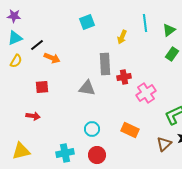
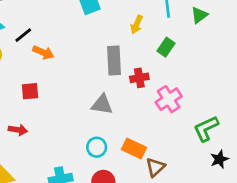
green rectangle: (172, 54) -> (166, 47), moved
gray triangle: (87, 88) -> (102, 105), moved
orange rectangle: (130, 130) -> (134, 149), moved
brown triangle: (164, 144) -> (155, 167), moved

